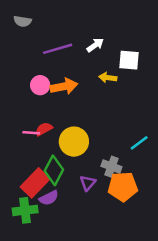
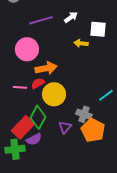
pink circle: (40, 85) -> (27, 49), size x1.5
orange arrow: (64, 86) -> (46, 68), moved
red semicircle: (44, 129) -> (38, 83), moved
orange pentagon: (123, 187) -> (93, 130), turned 30

